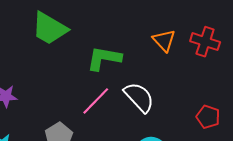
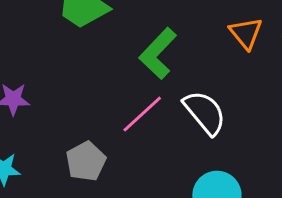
green L-shape: (104, 58) -> (158, 53), turned -60

